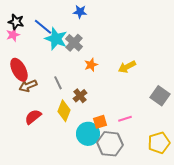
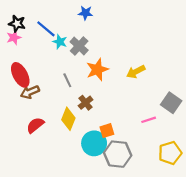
cyan star: (56, 39) -> (60, 42), size x0.6
orange star: (91, 65) -> (97, 70), size x1.5
gray line: (58, 83) -> (67, 80), moved
pink line: (125, 119) -> (149, 120), moved

